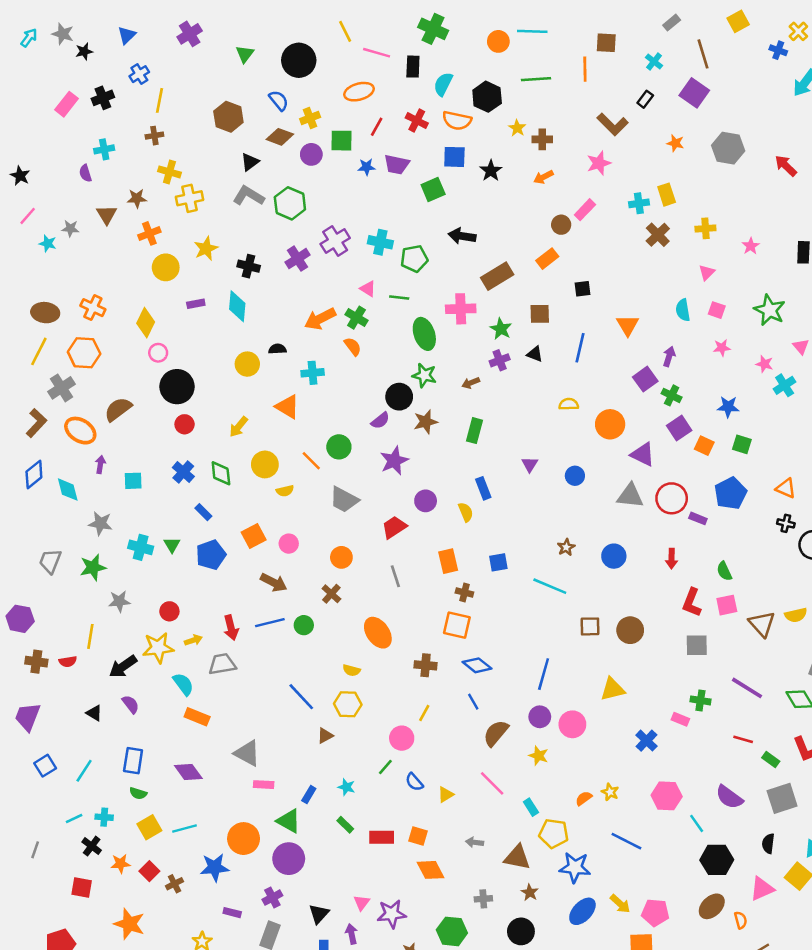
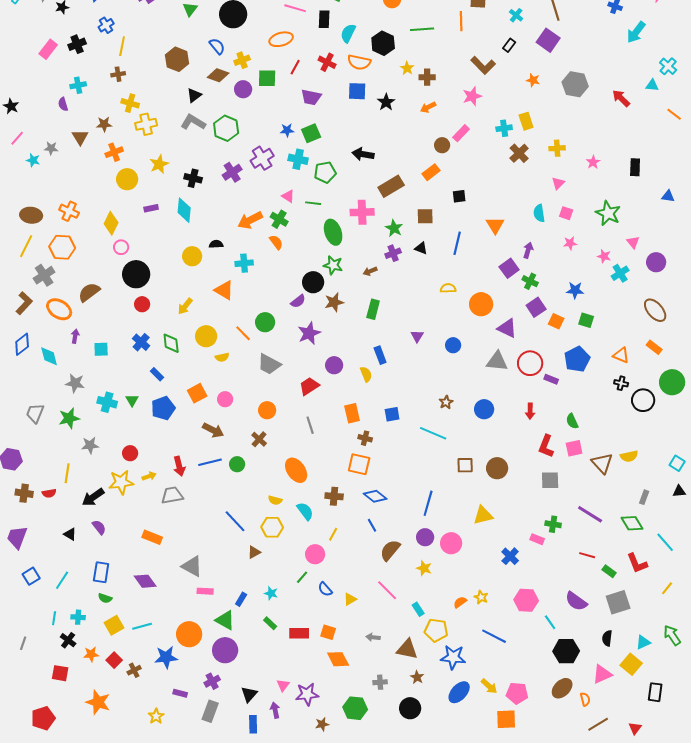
blue star: (367, 167) -> (287, 130), moved
green square: (433, 190) -> (311, 133), moved
cyan semicircle: (183, 684) -> (305, 511), moved
cyan line: (74, 818) -> (54, 618), turned -56

